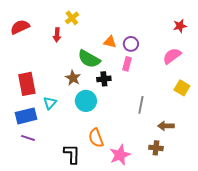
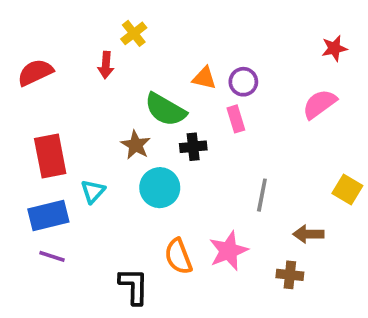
red semicircle: (20, 27) -> (35, 72), moved
pink rectangle: (127, 64) -> (236, 119), turned -32
yellow square: (182, 88) -> (347, 189), moved
pink star: (120, 155) -> (228, 251), moved

